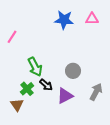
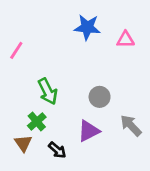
pink triangle: (92, 19) -> (125, 40), moved
black arrow: (46, 85) -> (57, 150), moved
gray arrow: (96, 92) -> (131, 126), turned -72

